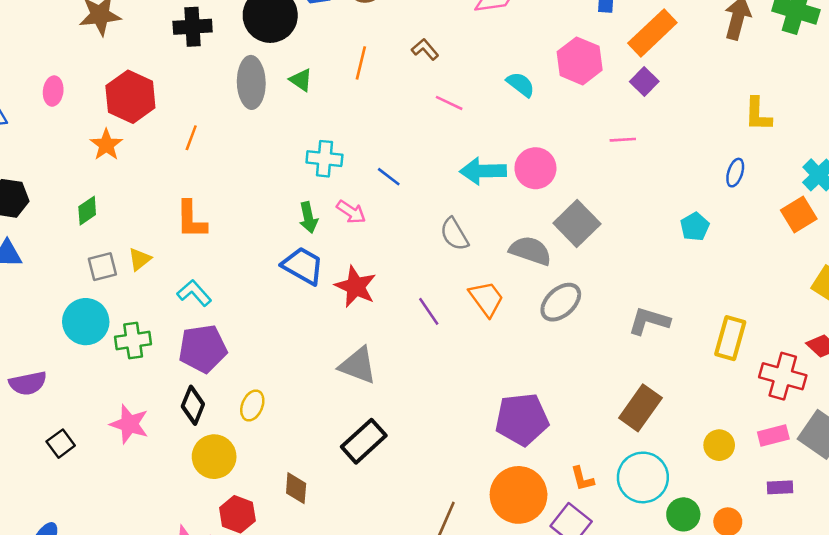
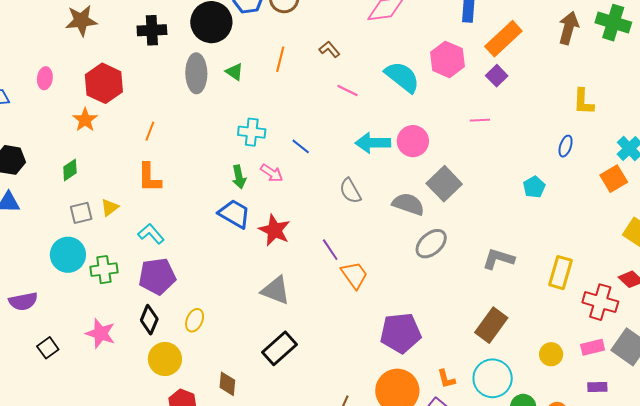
cyan semicircle: (521, 84) -> (402, 77), size x1.6
orange line: (191, 138) -> (150, 131), moved
orange trapezoid: (486, 299) -> (354, 275), moved

